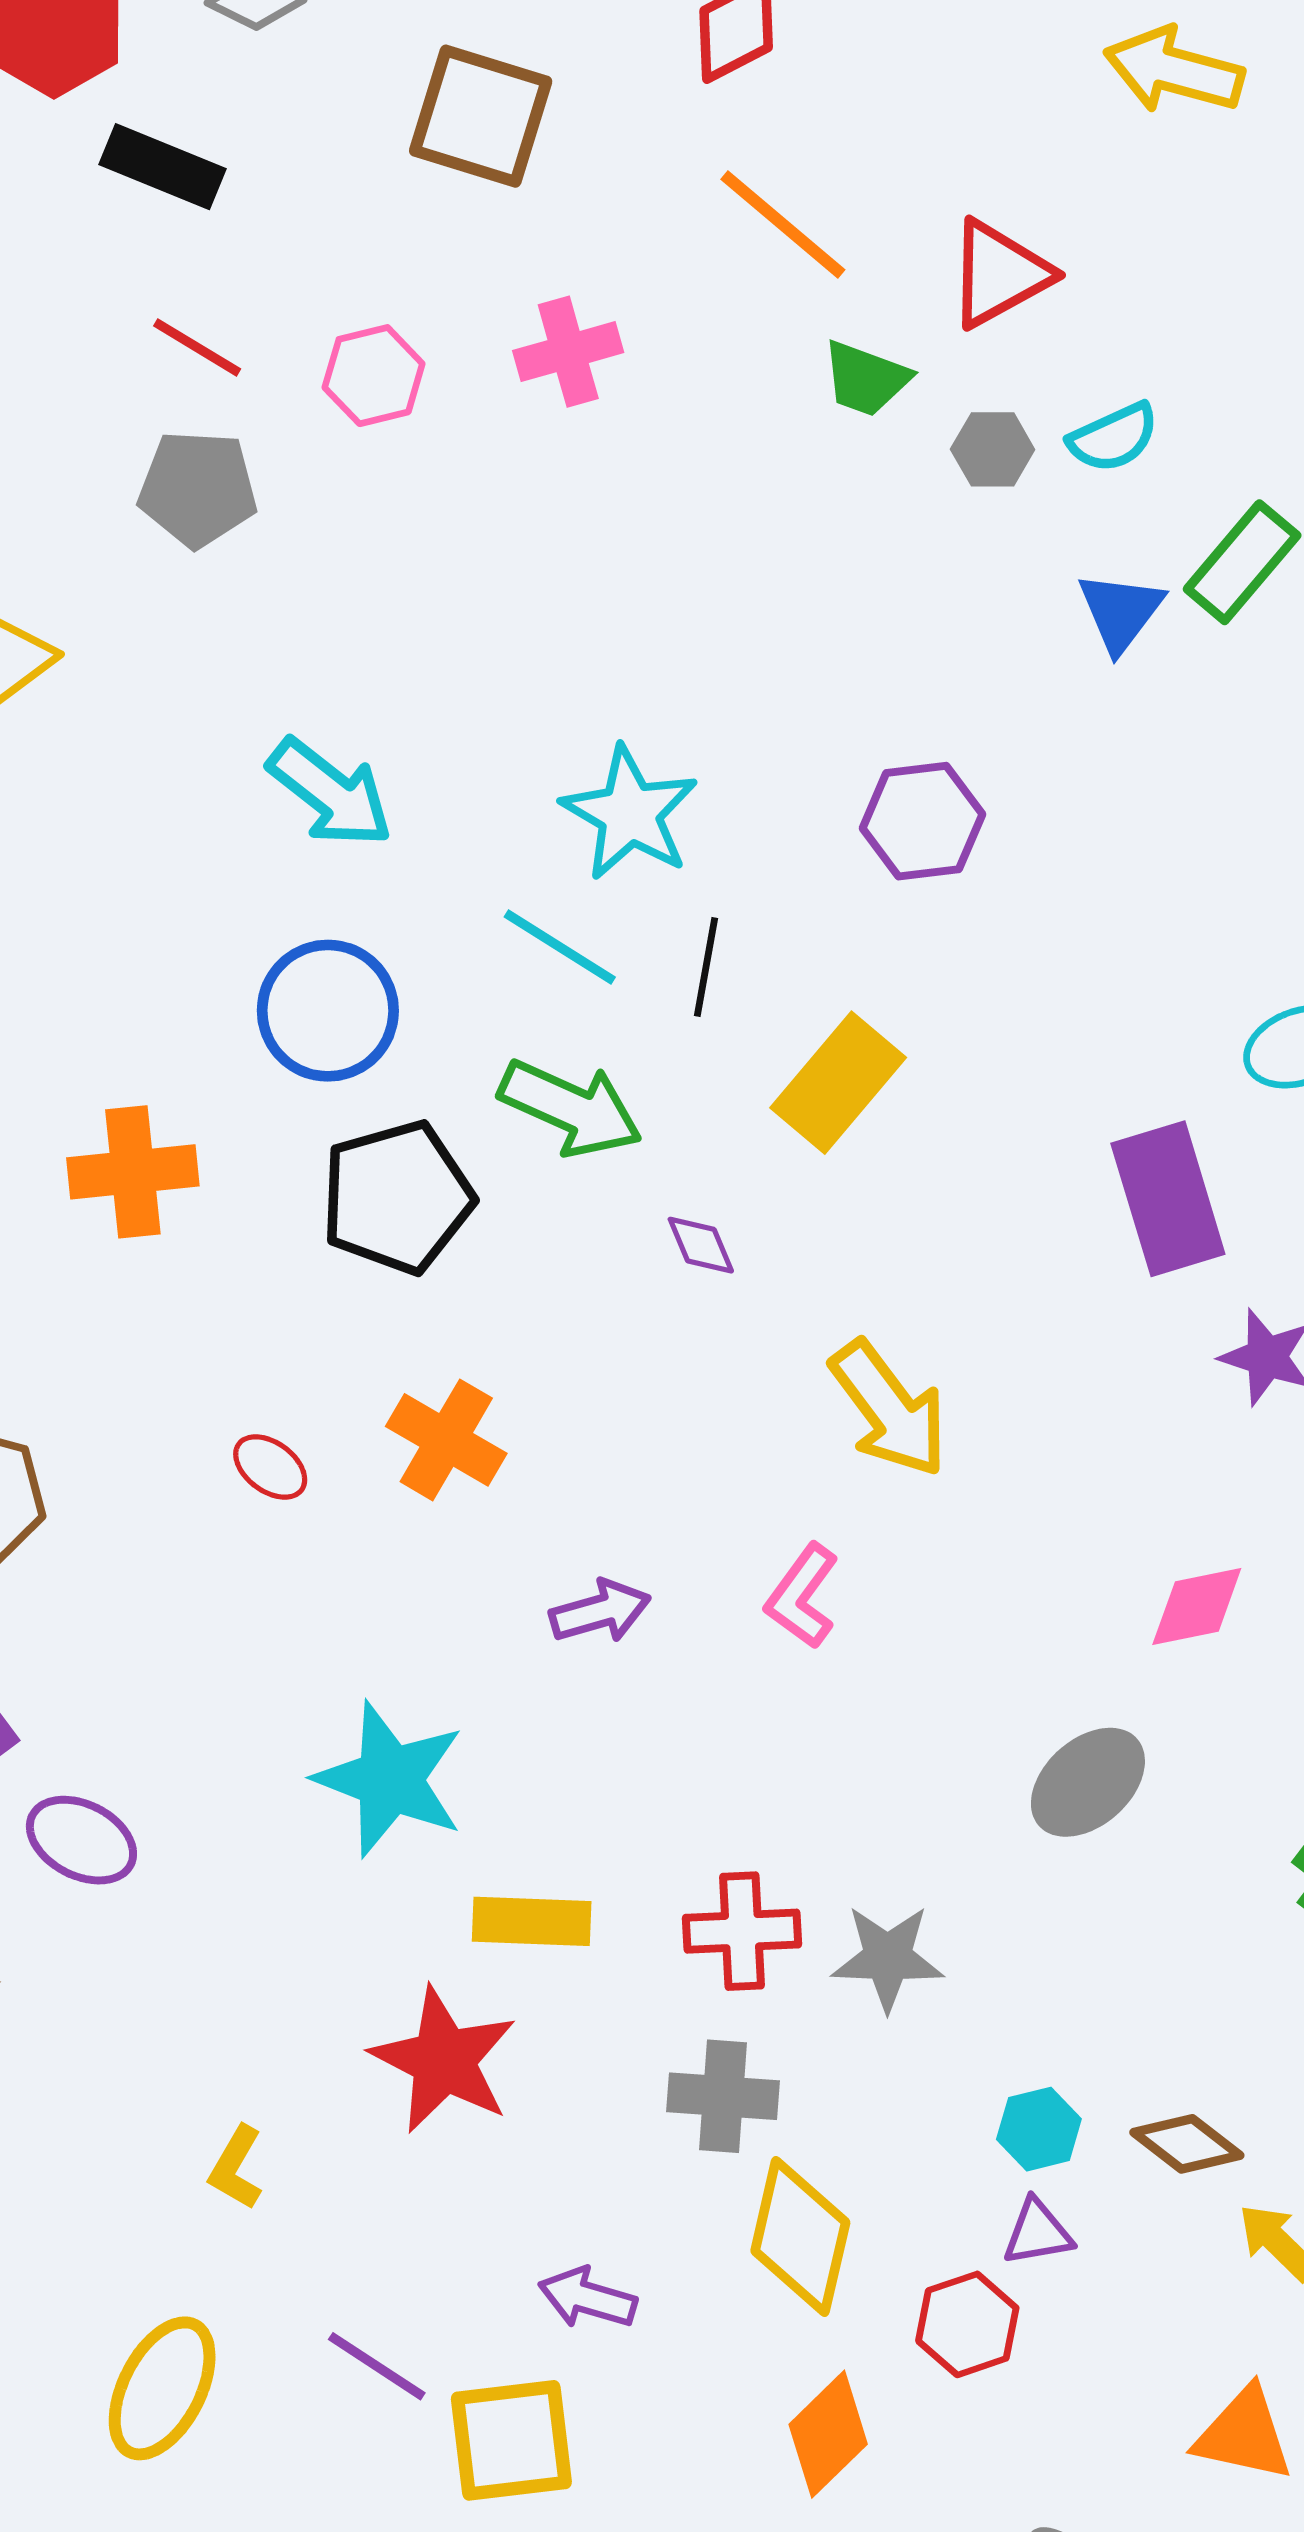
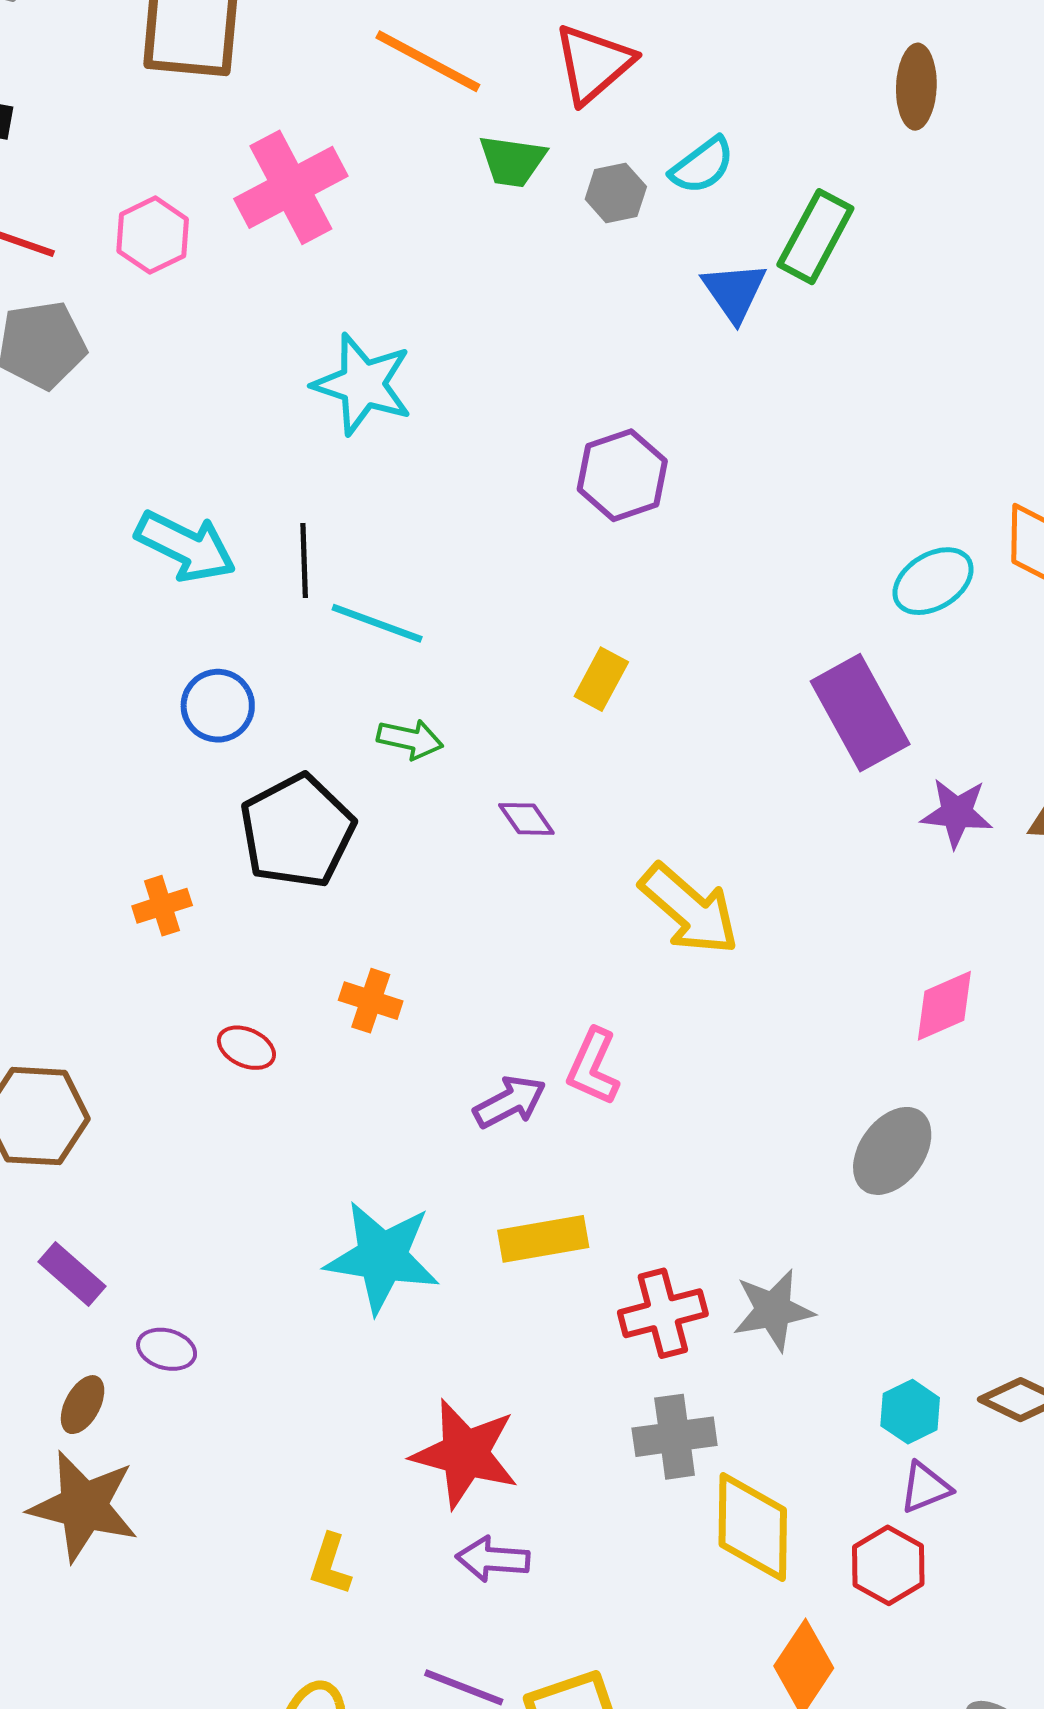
pink cross: (568, 352) -> (291, 187), size x1.4
cyan star: (630, 813) -> (363, 384), moved
black line: (706, 967) -> (304, 560), moved
blue circle: (328, 1011) -> (218, 706), size x0.7
yellow rectangle: (838, 1083) -> (601, 679), size x0.6
green arrow: (571, 1108) -> (410, 739), size x0.6
orange cross: (133, 1172) -> (162, 906), moved, size x0.6
orange cross: (446, 1440) -> (371, 1001), size x0.7
pink L-shape: (802, 1596) -> (593, 1067), moved
purple ellipse: (81, 1840) -> (167, 1349), size x0.7
yellow rectangle: (532, 1921) -> (543, 1239), moved
purple arrow: (588, 2298) -> (493, 1559), moved

